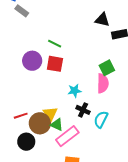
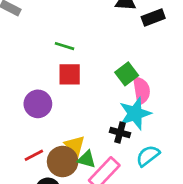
purple circle: (32, 61) -> (38, 104), moved
green square: (107, 68) -> (127, 74), moved
cyan star: (75, 91) -> (135, 113), moved, size x1.6
cyan semicircle: (101, 119) -> (148, 156), moved, turned 36

